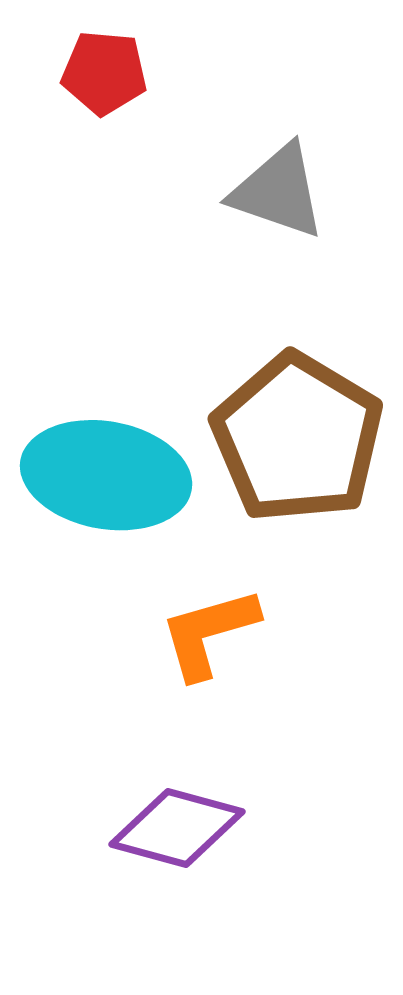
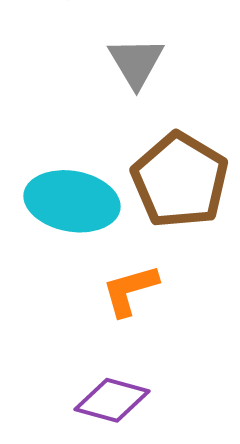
gray triangle: (278, 191) -> (136, 62), moved, turned 40

